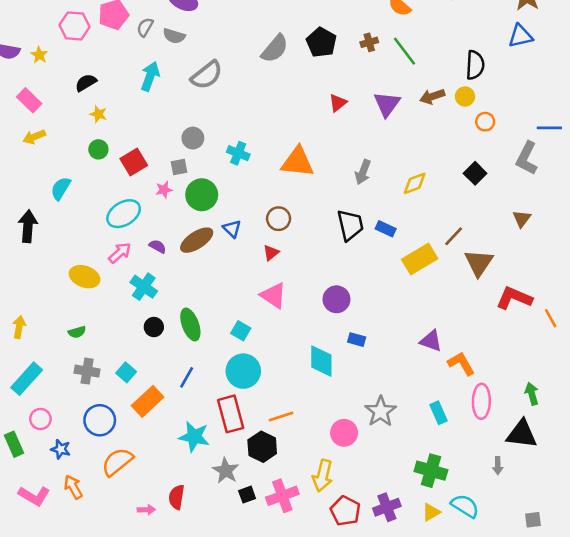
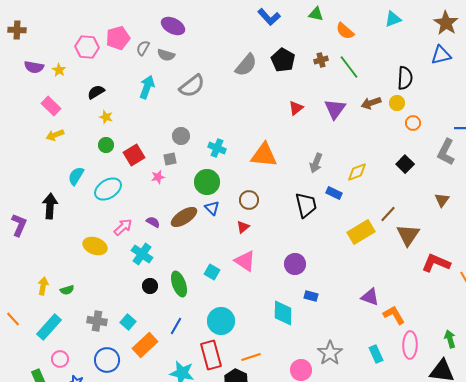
green circle: (202, 195) -> (207, 182), moved
cyan ellipse: (124, 214) -> (108, 189), moved
blue rectangle: (386, 229) -> (334, 193), moved
cyan square: (241, 331) -> (212, 272), moved
green semicircle: (77, 332) -> (67, 290), moved

